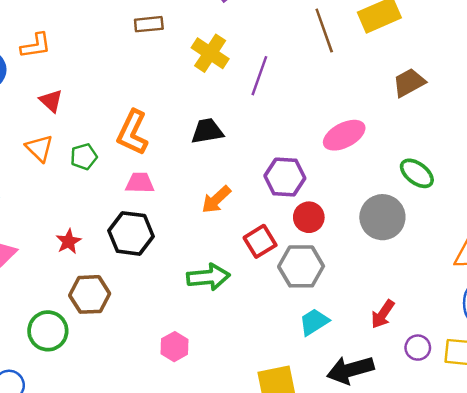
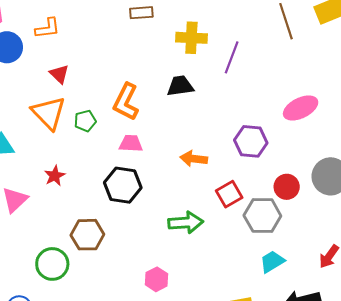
yellow cross: (210, 53) -> (191, 38), turned -32
black trapezoid: (207, 131) -> (180, 86), moved
orange triangle: (39, 148) -> (49, 113), size x1.5
orange arrow: (216, 200) -> (194, 159), turned 48
red circle: (309, 217) -> (287, 187), moved
red star: (69, 241) -> (55, 176), moved

